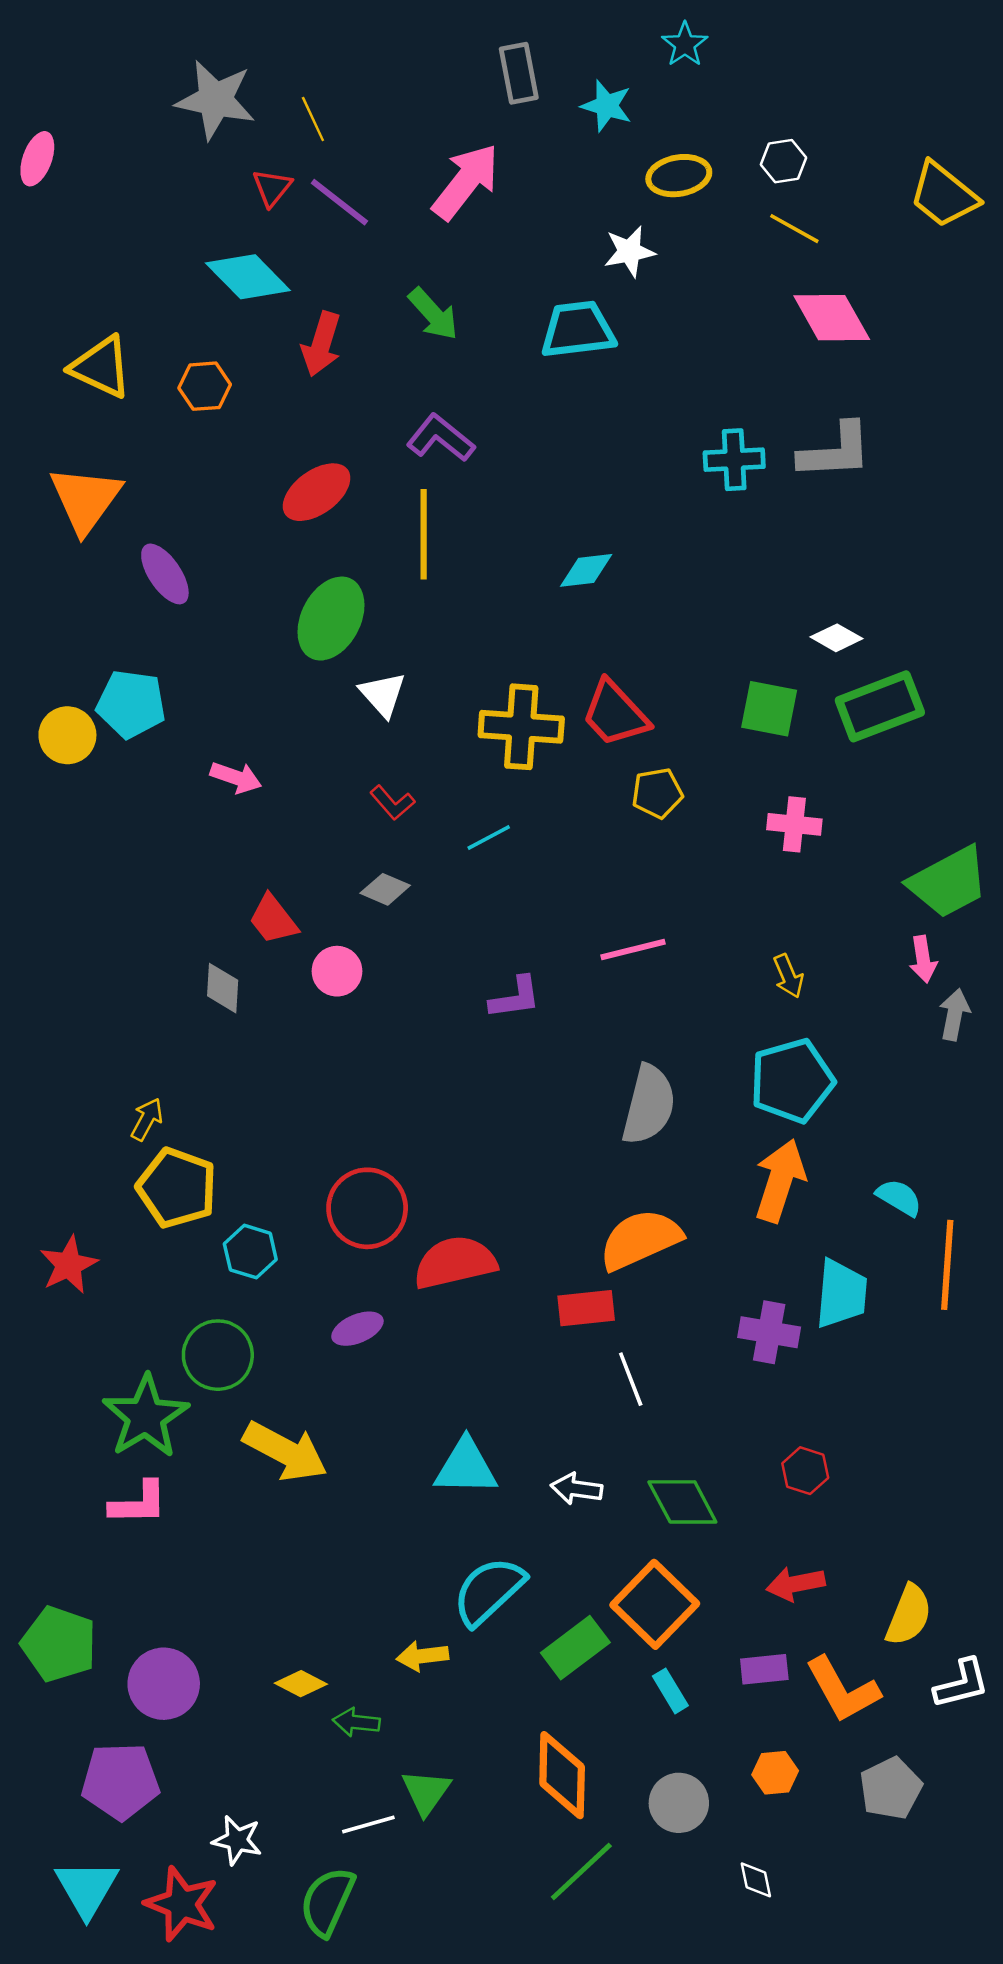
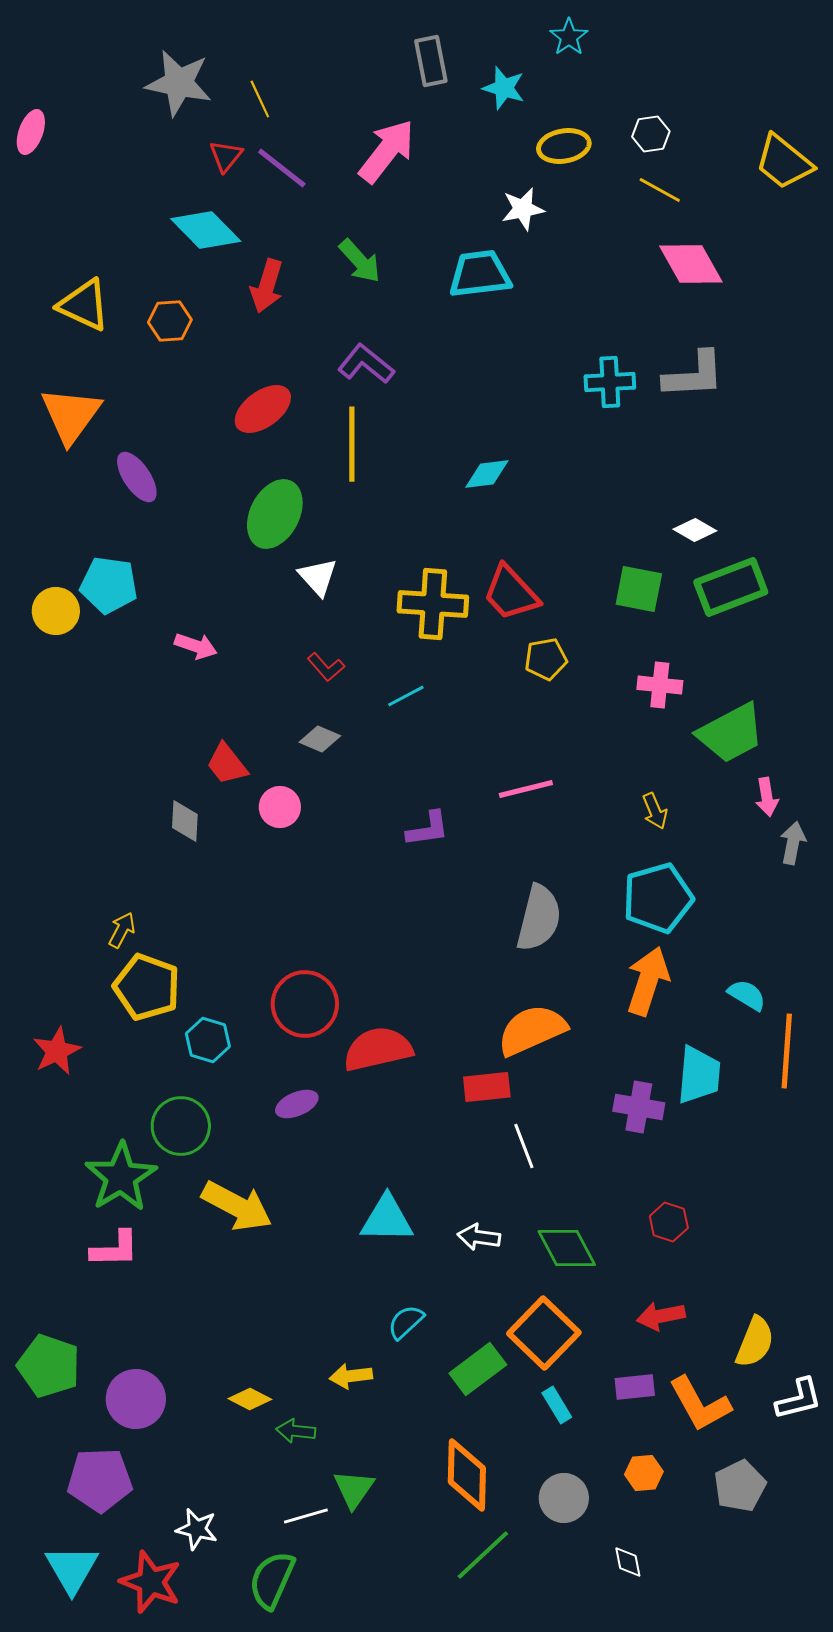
green trapezoid: (948, 882) -> (731, 733), moved
cyan semicircle: (489, 1591) -> (406, 1322), size x0.6

